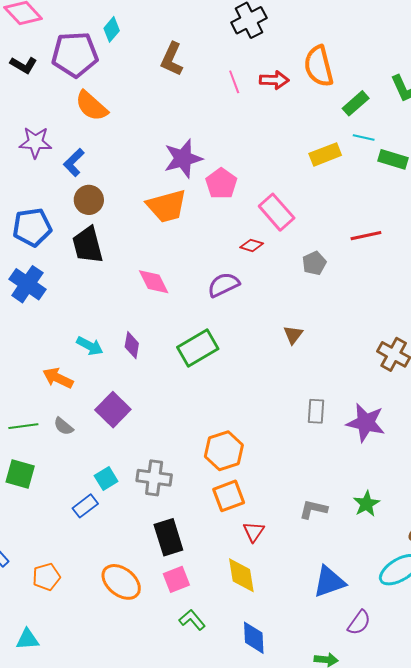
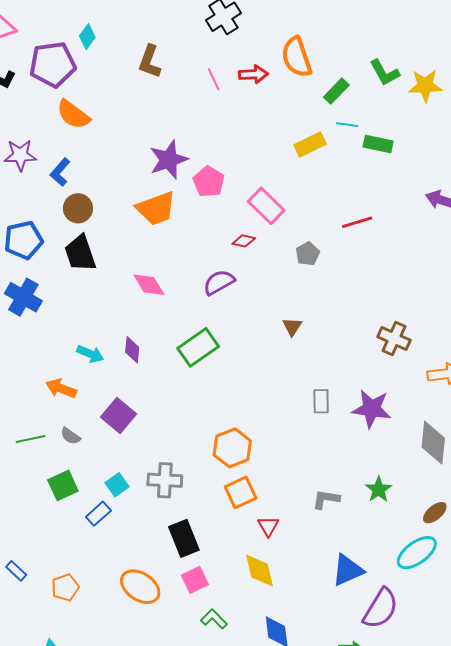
green square: (20, 474) -> (63, 485), moved, turned -36
purple semicircle: (359, 623) -> (381, 609), size x1.6

